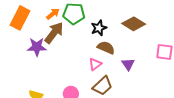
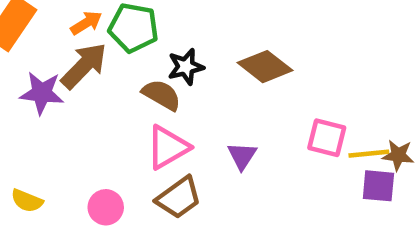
brown semicircle: (106, 48) -> (162, 95), moved
pink triangle: (95, 64) -> (168, 147), size x1.5

